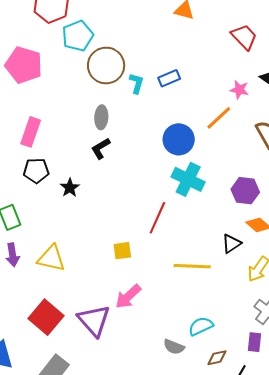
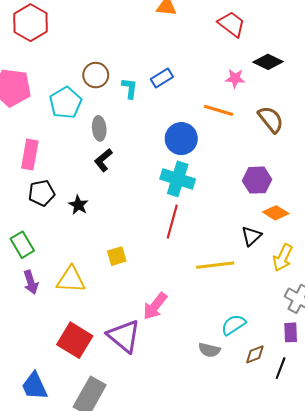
cyan pentagon: (78, 36) -> (66, 103), moved
brown circle: (106, 65) -> (96, 75), size x0.7
orange line: (219, 118) -> (219, 110), turned 68
cyan cross: (188, 179) -> (178, 179), moved
yellow square: (122, 251) -> (117, 256), moved

